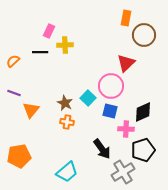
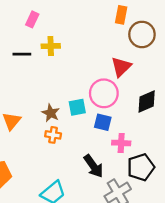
pink rectangle: (49, 31) -> (32, 19), moved
cyan square: (88, 98) -> (77, 107), turned 35
black diamond: (143, 112) -> (147, 101), moved

